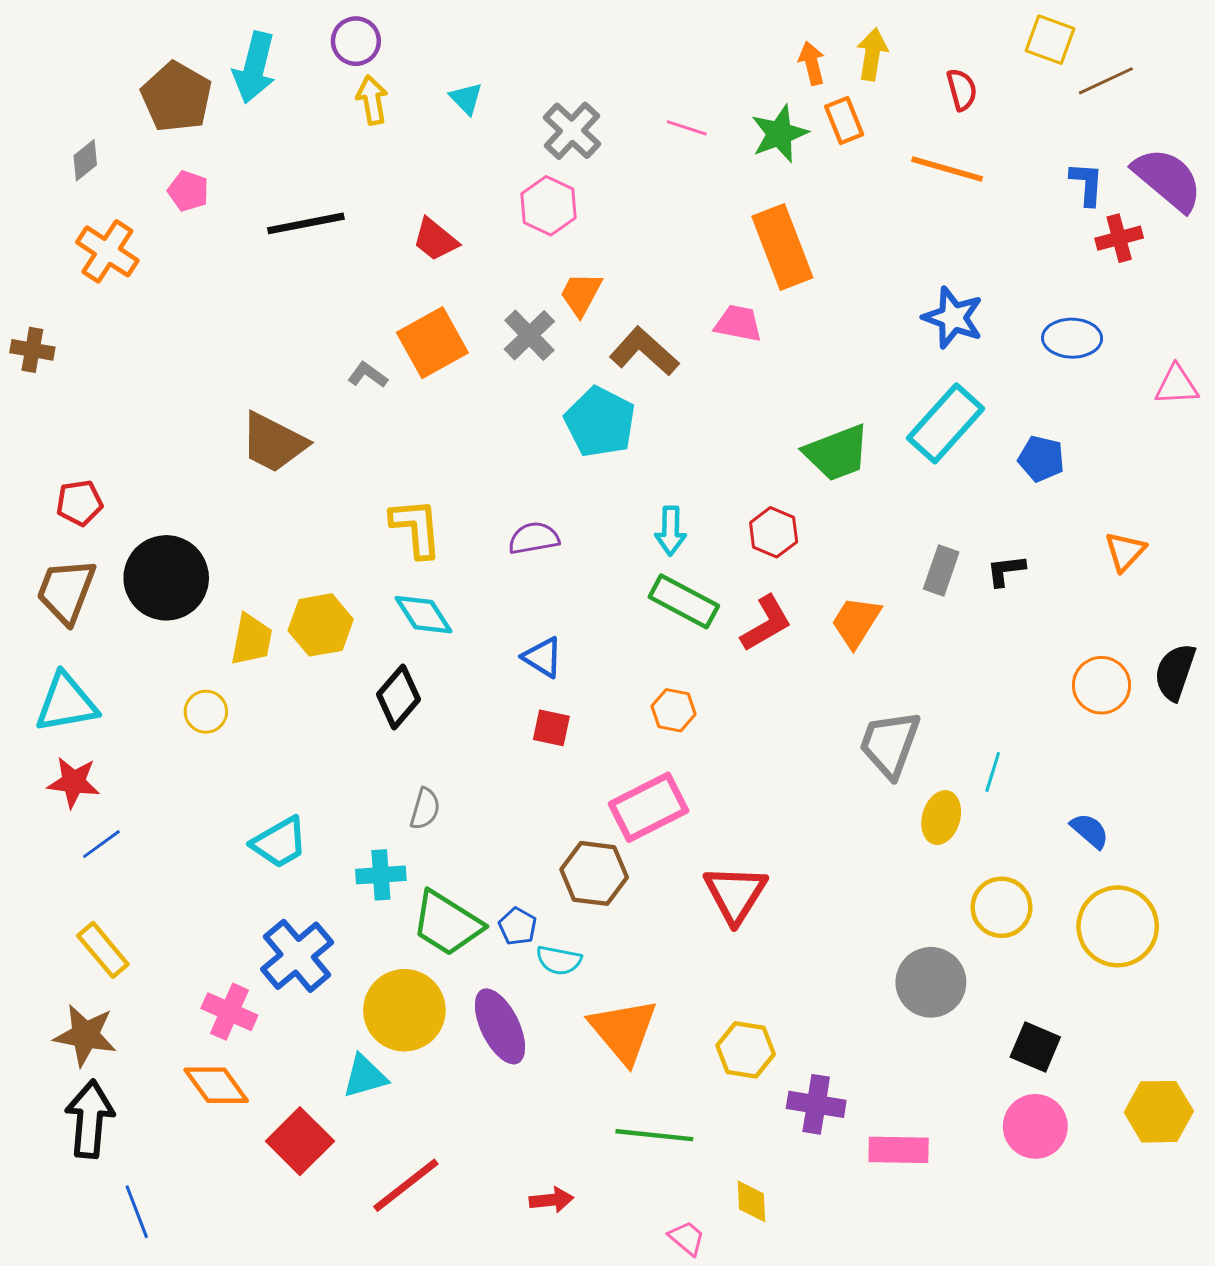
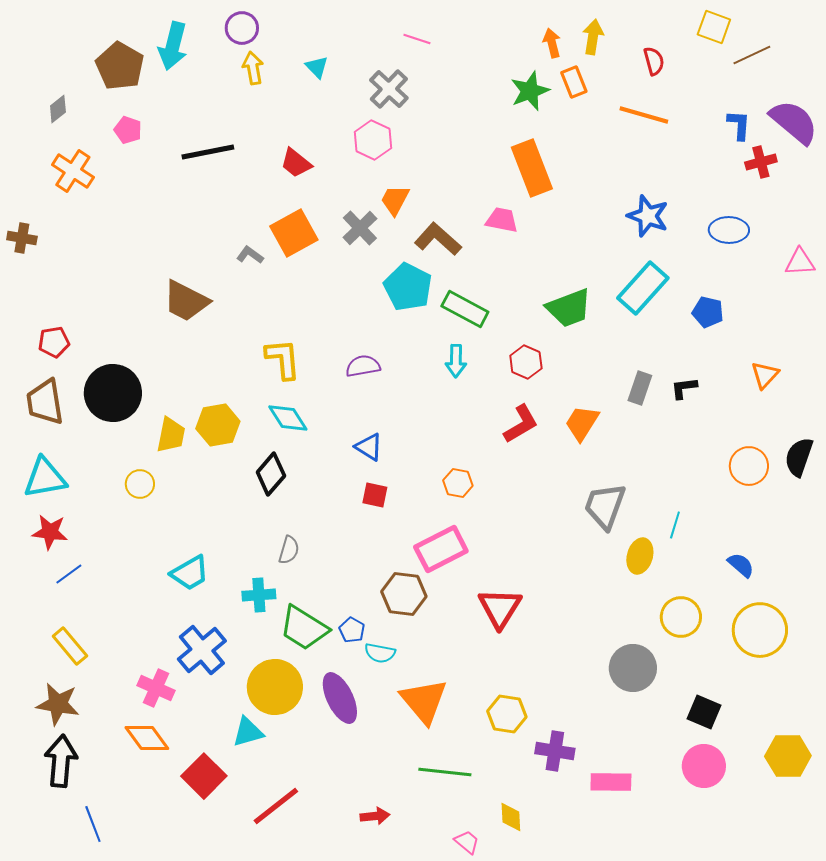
pink line: (687, 128) -> (417, 39), moved
brown trapezoid: (66, 591) -> (45, 402), turned -30
green rectangle: (684, 601) -> (465, 309), moved

